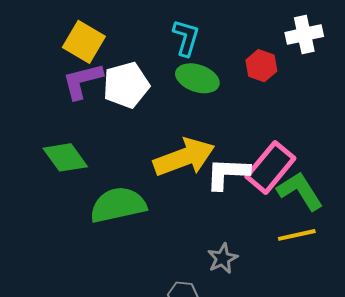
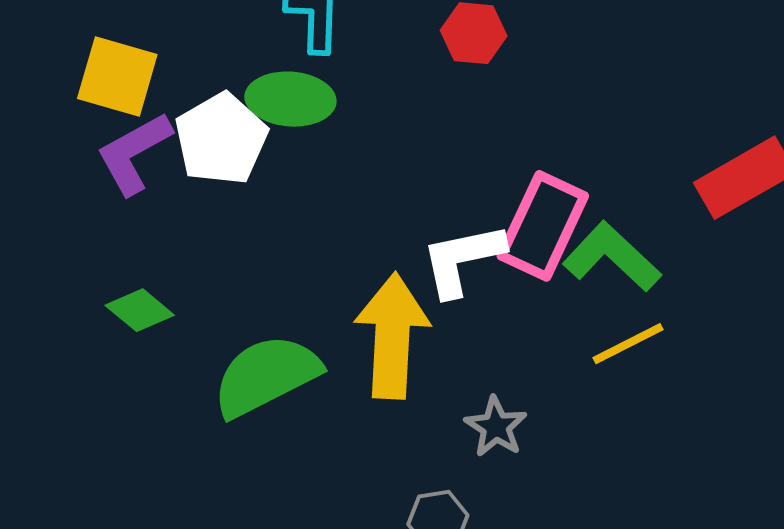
green ellipse: (197, 78) -> (290, 99), moved
green diamond: (65, 157) -> (140, 310), size x0.7
yellow arrow: (184, 157) -> (392, 336), moved, turned -52

